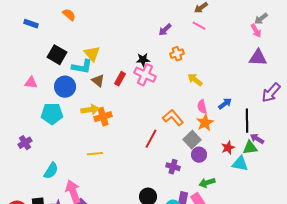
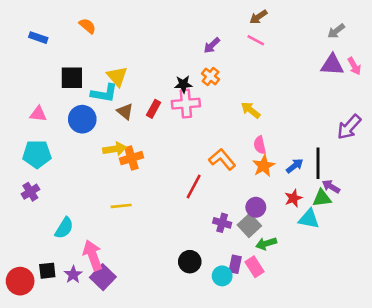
pink arrow: (256, 31) -> (354, 66), moved
orange cross: (177, 54) -> (210, 76), moved, turned -32
black square: (57, 55) -> (72, 78), turned -30
purple triangle: (258, 58) -> (332, 65), moved
pink cross: (145, 75) -> (186, 104), turned -30
blue arrow: (225, 104) -> (295, 166), moved
cyan pentagon: (52, 114) -> (37, 154), moved
gray square: (192, 140) -> (249, 225), moved

